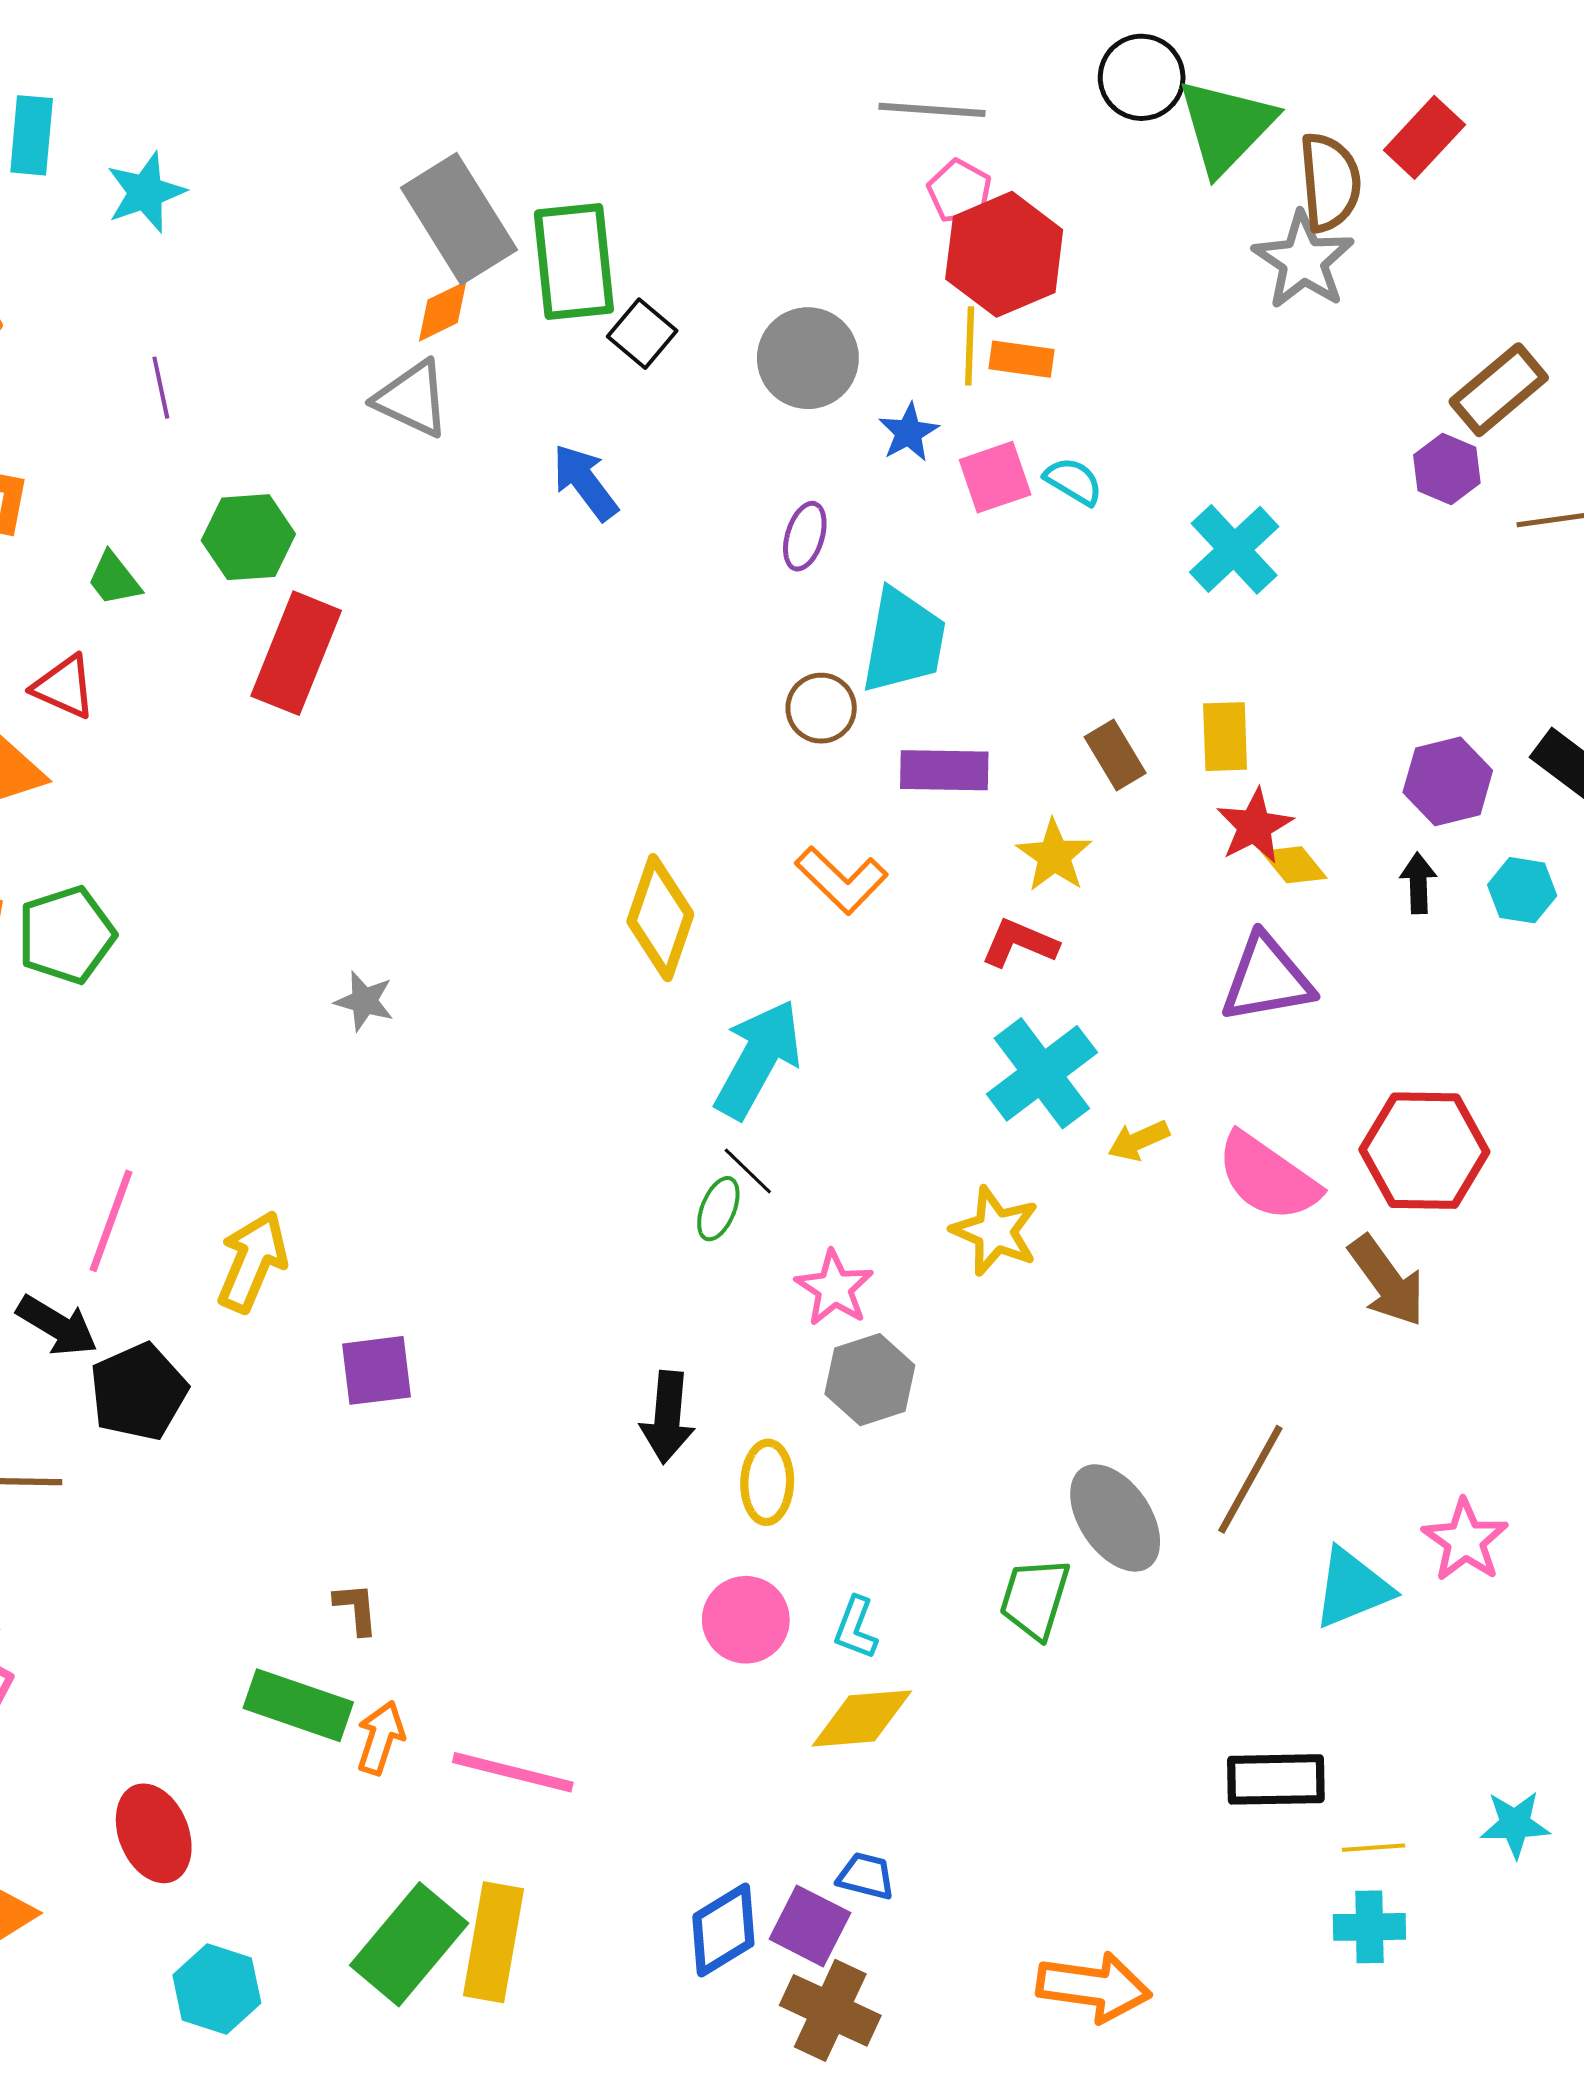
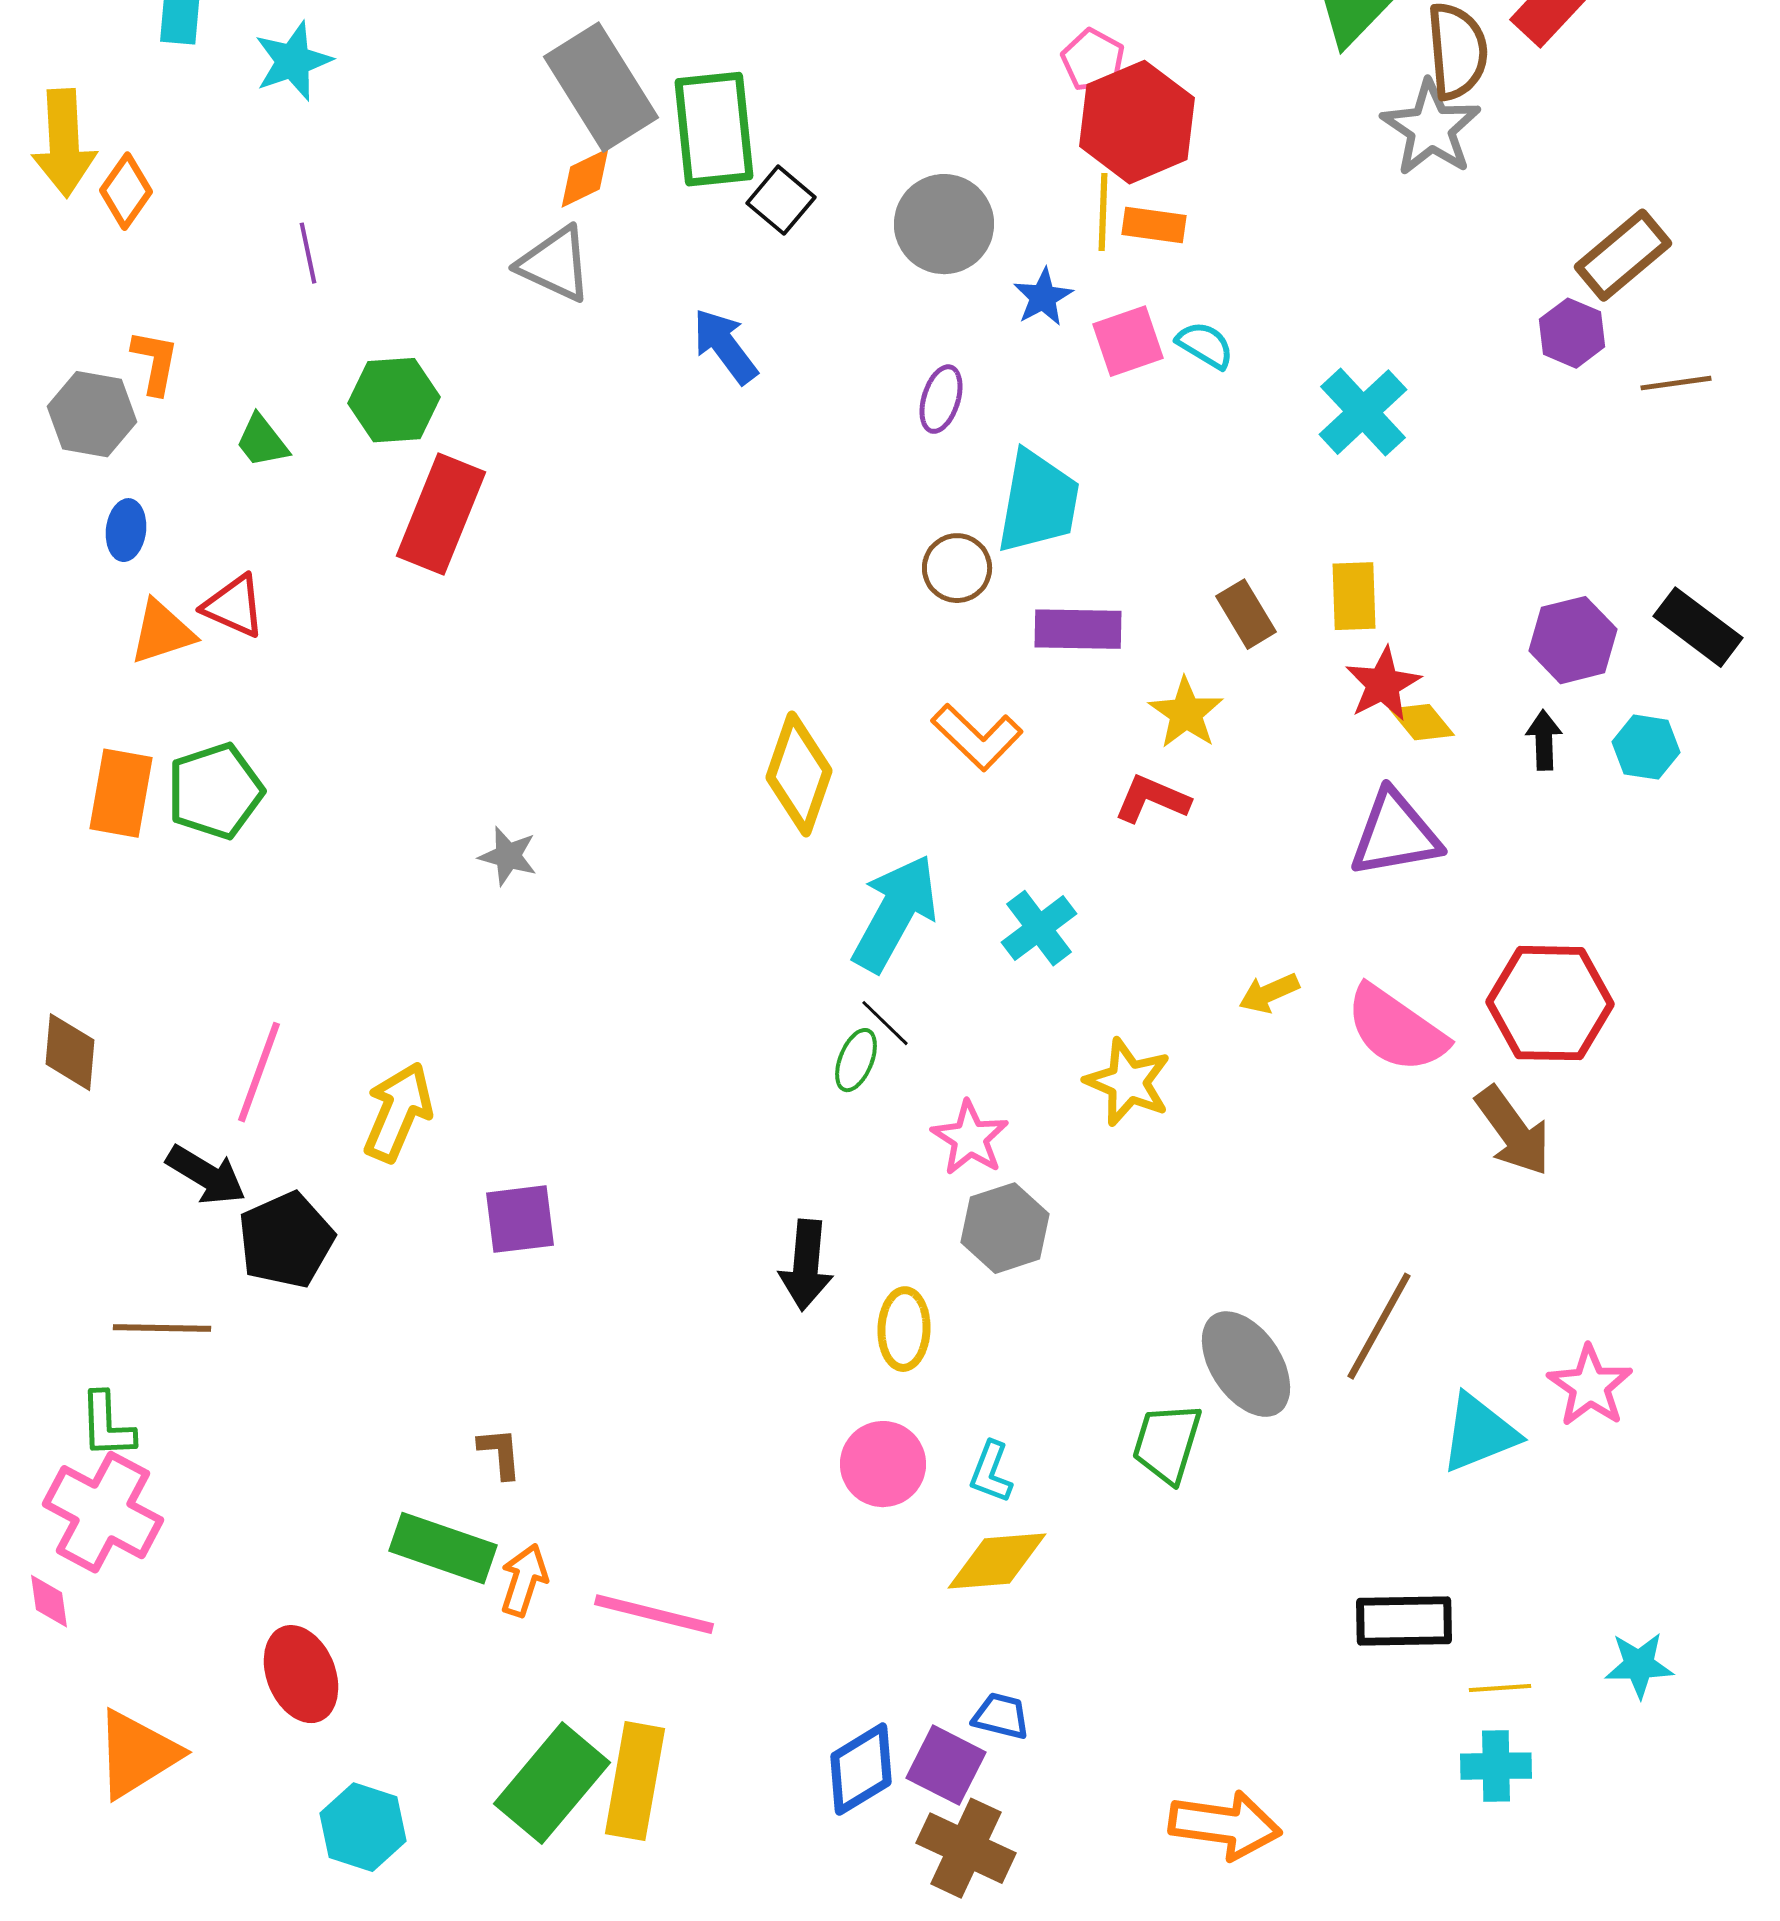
red triangle: (64, 687) -> (234, 606), moved
cyan cross: (1042, 1073) -> (1039, 928), moved, size x0.7

